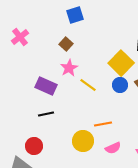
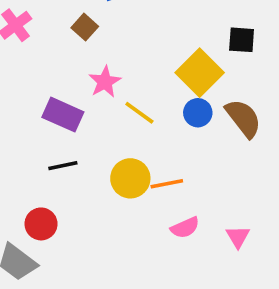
brown square: (66, 44) -> (85, 27), moved
yellow circle: (83, 141) -> (130, 178), moved

